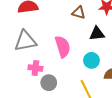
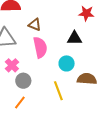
brown triangle: (79, 13) -> (35, 25), moved
pink cross: (35, 68) -> (12, 65), turned 32

